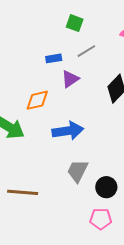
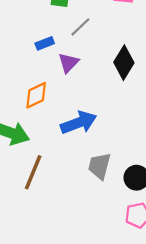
brown line: (23, 192) -> (33, 172), moved, turned -60

